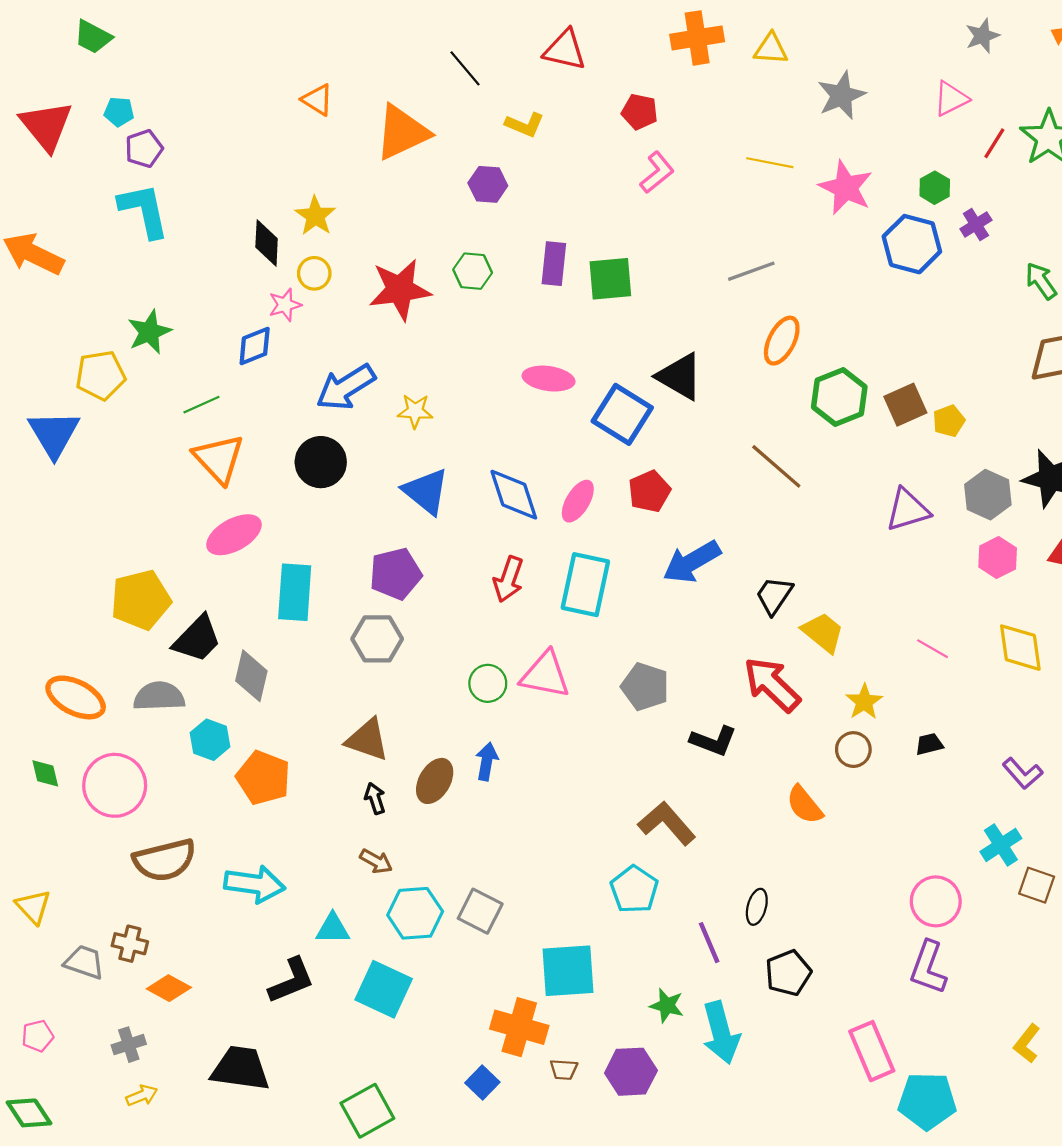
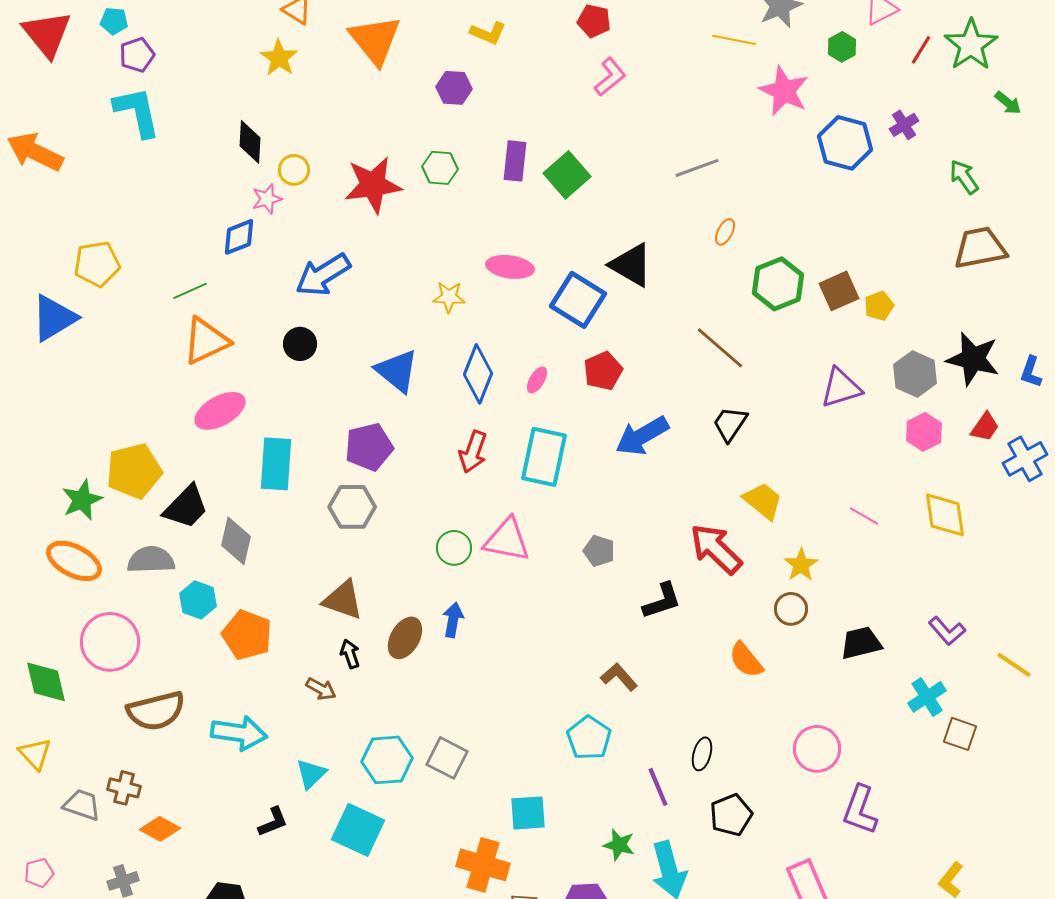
orange triangle: (402, 132) -> (375, 40), turned -44
yellow line: (770, 163) -> (734, 40), moved
green hexagon: (935, 188) -> (842, 47), moved
yellow star: (315, 216) -> (279, 58), moved
green square: (610, 279) -> (567, 175), turned -36
green star: (149, 332) -> (82, 500), moved
orange ellipse: (782, 341) -> (725, 232), size x0.6
yellow star: (415, 411) -> (449, 297), moved
blue triangle: (54, 434) -> (54, 318), turned 30
orange triangle: (219, 459) -> (206, 341), turned 48
black circle: (321, 462) -> (300, 344), size x0.7
blue diamond: (514, 495) -> (478, 374), turned 40
pink ellipse: (578, 501) -> (537, 380), size x0.7
black trapezoid: (774, 595) -> (730, 424), moved
gray pentagon: (645, 687) -> (599, 551), size x0.7
black L-shape: (713, 741) -> (662, 601), turned -39
black trapezoid: (929, 744) -> (861, 643), moved, size x1.6
green diamond: (45, 773) -> (46, 682), moved, size x1.6
brown L-shape: (667, 823) -> (619, 677), size x0.7
brown arrow: (376, 861) -> (321, 689), moved
pink circle: (936, 901) -> (817, 749), moved
cyan triangle: (333, 928) -> (311, 774), turned -44
cyan square: (568, 971) -> (528, 813), size x0.7
black L-shape: (291, 981) -> (273, 822), size x0.7

